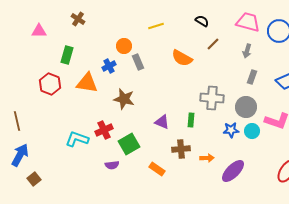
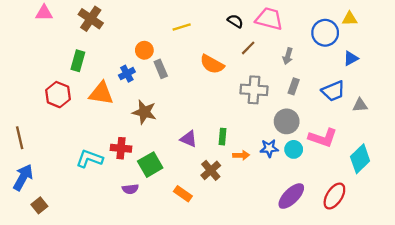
brown cross: (78, 19) -> (91, 19), size x1.5
pink trapezoid: (248, 22) -> (269, 19), moved
pink triangle: (39, 31) -> (44, 13), moved
gray cross: (212, 98) -> (254, 90), moved
red cross: (104, 130) -> (121, 148), turned 30
brown cross: (181, 149) -> (211, 170), turned -36
orange arrow: (207, 158) -> (241, 155), moved
purple ellipse: (233, 171) -> (291, 196), moved

